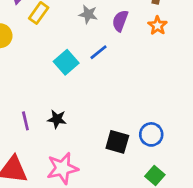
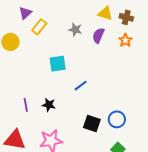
blue line: (99, 52) -> (81, 86), moved
cyan square: (66, 62) -> (58, 64), turned 30

